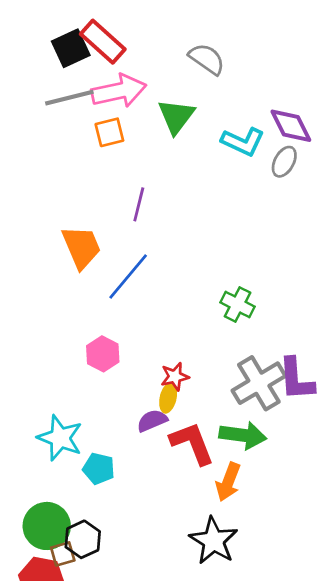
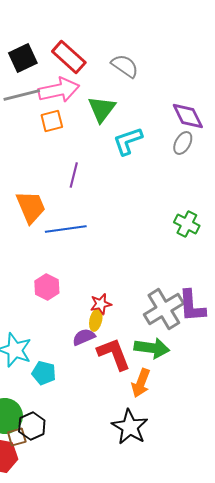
red rectangle: (103, 42) -> (69, 57), moved
cyan L-shape: (243, 142) -> (128, 141), moved, turned 136
blue line: (128, 276) -> (66, 229), turned 42
green cross: (238, 304) -> (187, 224), moved

